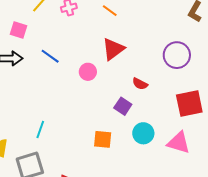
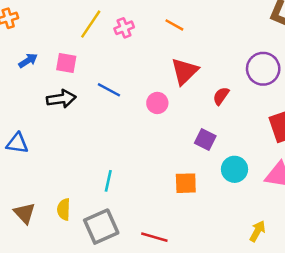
red semicircle: (140, 84) -> (221, 96), moved, turned 105

